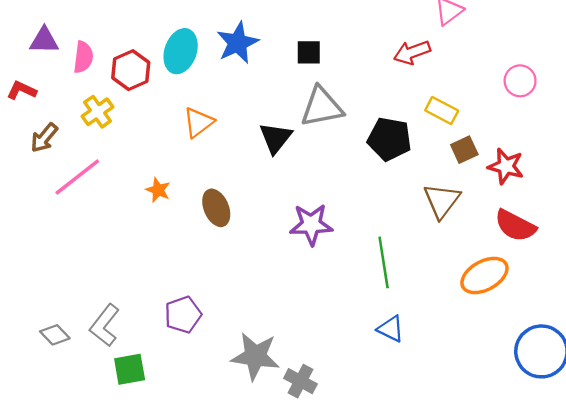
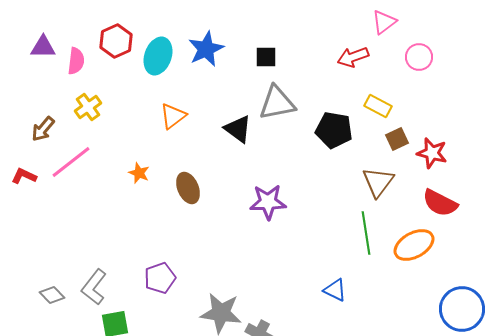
red hexagon: (131, 70) -> (116, 41), moved
pink circle: (520, 81) -> (419, 57), moved
red L-shape: (22, 90) -> (24, 176), moved
black triangle: (276, 138) -> (238, 129), turned -32
green line: (384, 262) -> (366, 233), moved

